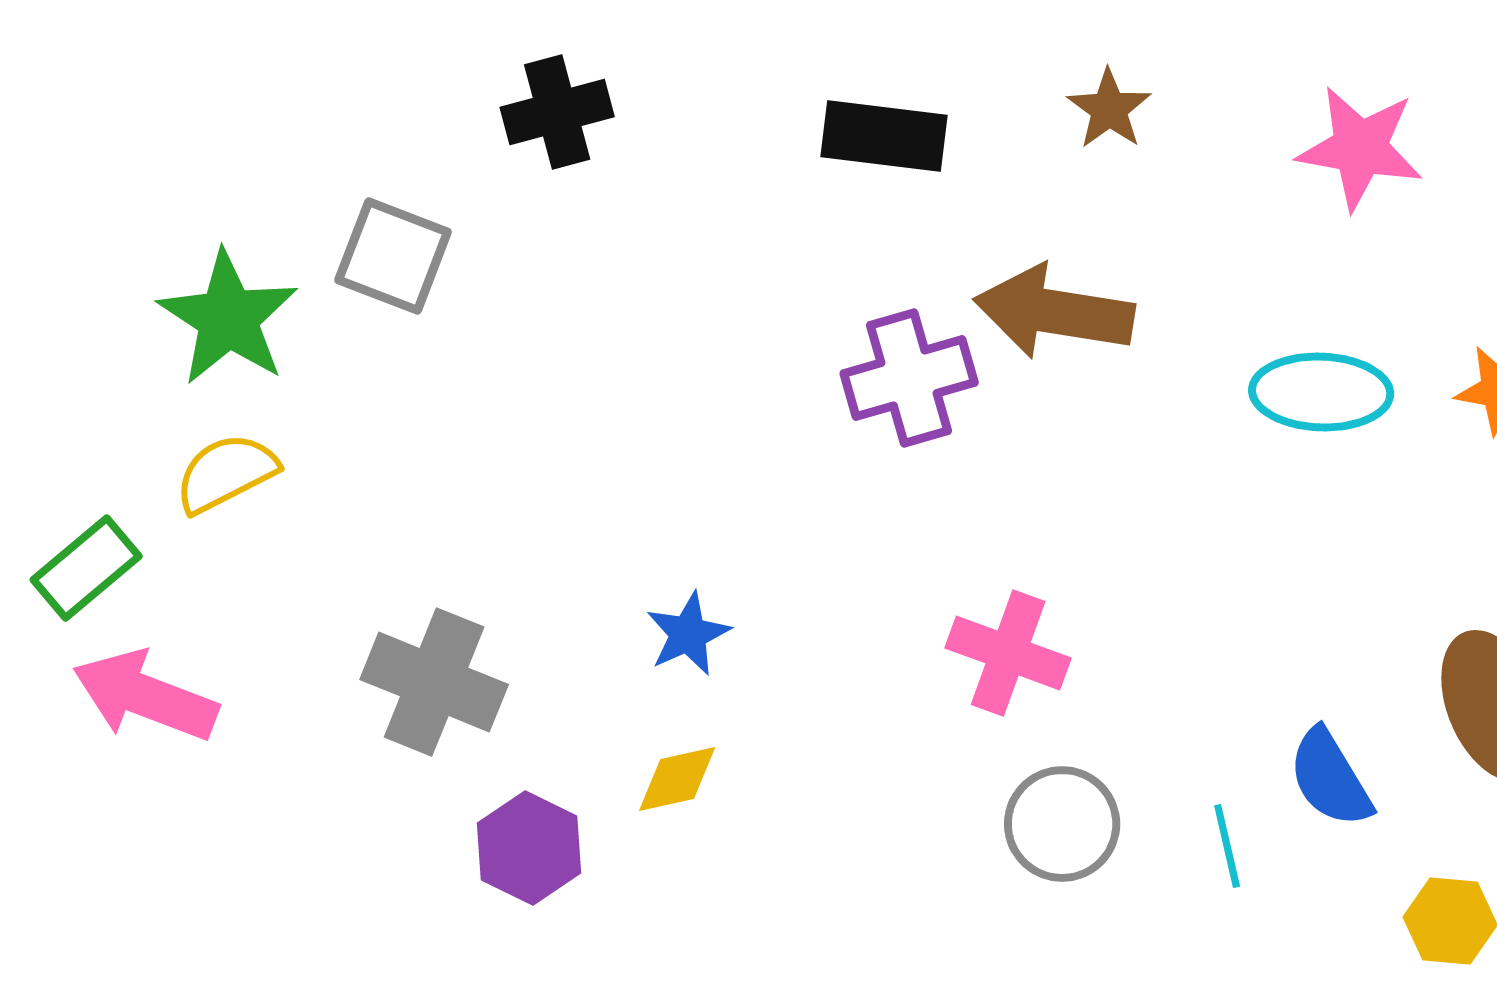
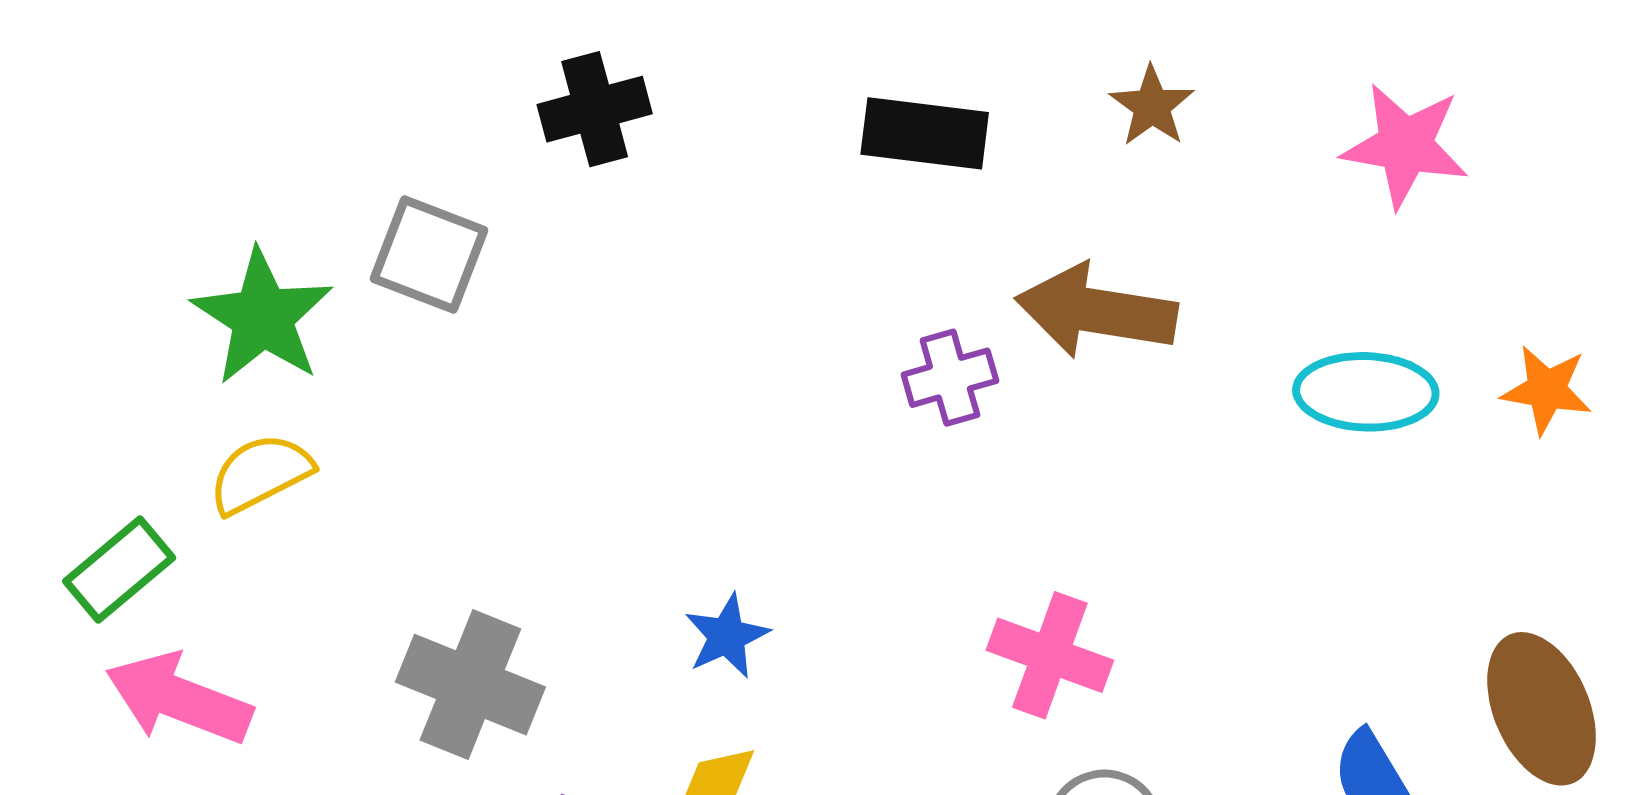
purple cross: (909, 378) -> (950, 378), size x0.7

